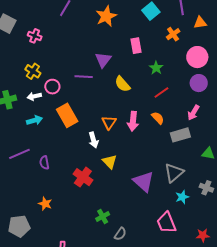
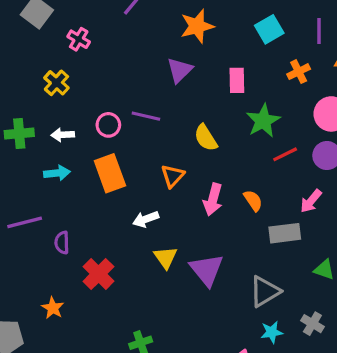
purple triangle: (103, 60) -> (180, 70), moved
green star: (156, 68) -> (263, 121), size x1.5
yellow cross: (33, 71) -> (56, 83), moved
pink circle: (52, 87) -> (108, 125), moved
red line: (161, 92) -> (285, 154), moved
orange triangle: (109, 122) -> (173, 176), moved
white arrow: (94, 140) -> (146, 219), turned 77
red cross: (83, 177) -> (98, 274), moved
purple triangle: (144, 182) -> (207, 270), moved

